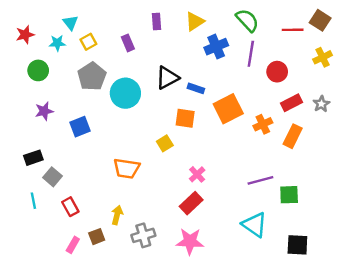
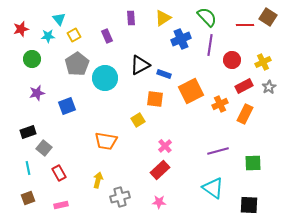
yellow cross: (323, 57) -> (263, 62), moved
green square: (289, 195) -> (253, 163), moved
brown square: (97, 237) -> (28, 198), moved
pink star: (190, 241) -> (159, 202), size x0.6
pink rectangle: (73, 245) -> (61, 205), turned 48

